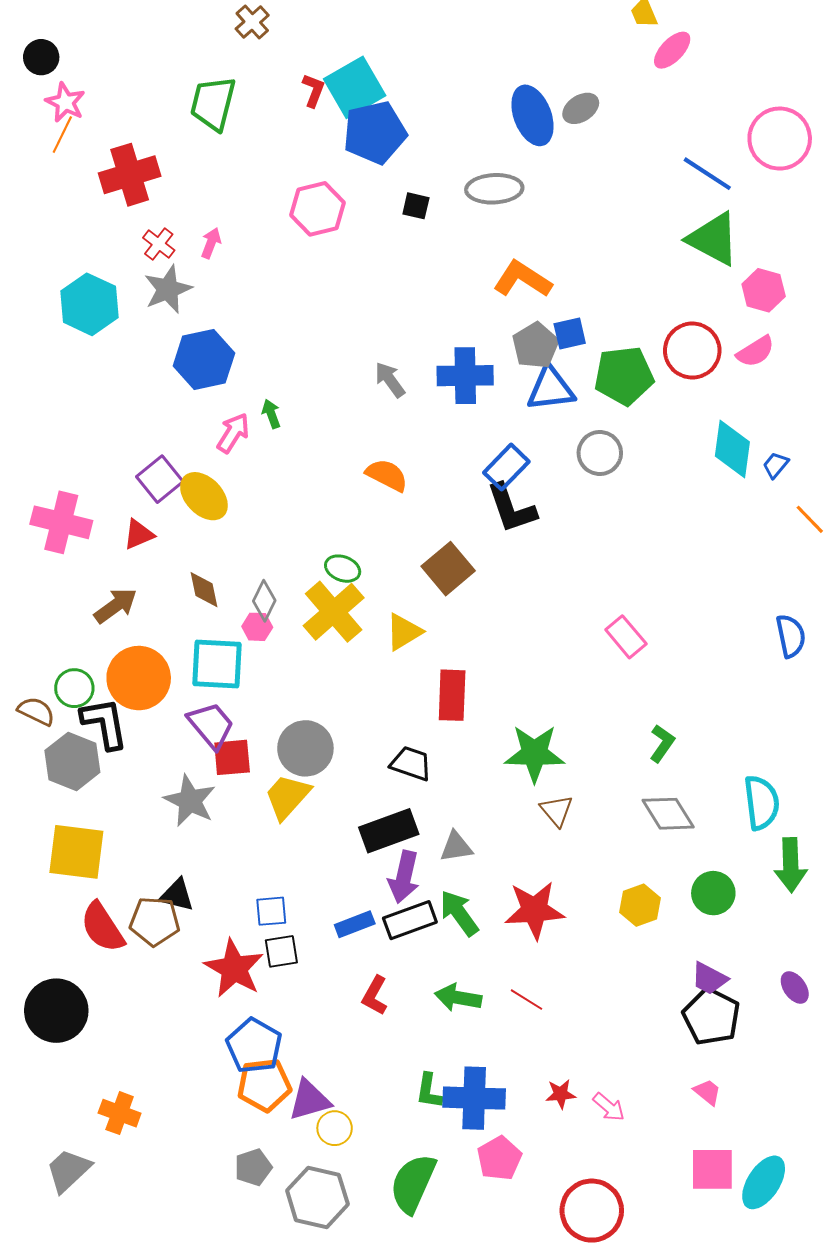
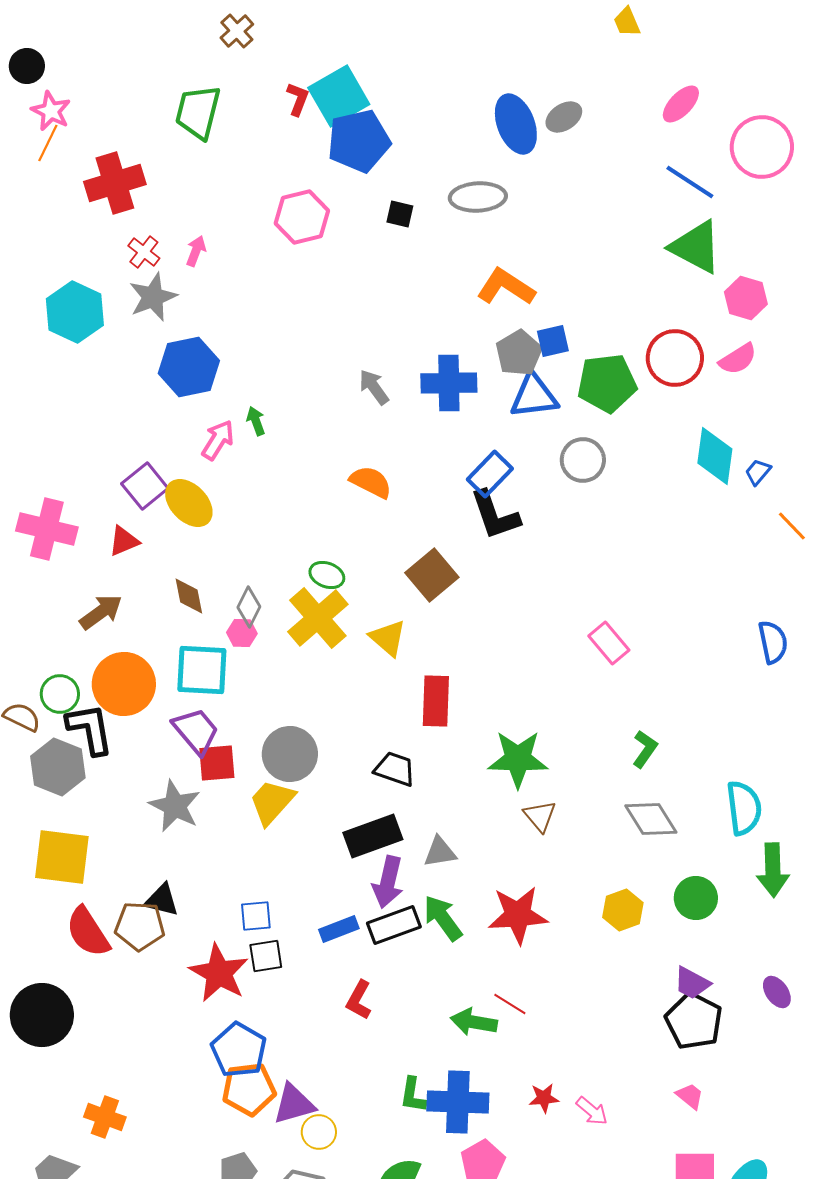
pink ellipse: (672, 50) -> (681, 104), moved
yellow triangle: (404, 632) -> (388, 638), turned -48
green arrow: (458, 998) -> (474, 1022), moved

